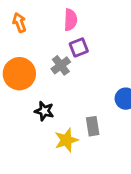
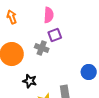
gray cross: (61, 65) -> (42, 48), turned -32

